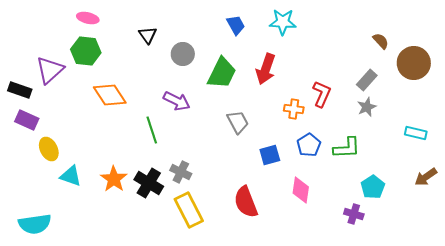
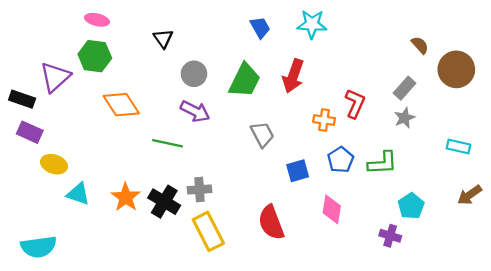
gray circle: (183, 54) -> (194, 74), moved
green line: (152, 130) -> (168, 143), turned -60
yellow ellipse: (49, 149) -> (54, 164), turned -45
gray cross: (181, 172) -> (199, 190), turned -30

